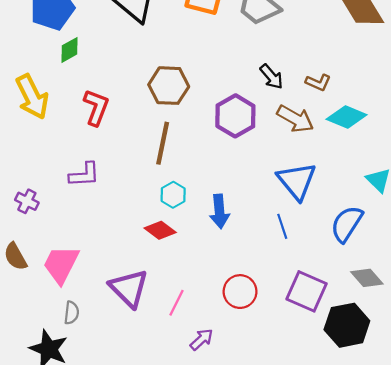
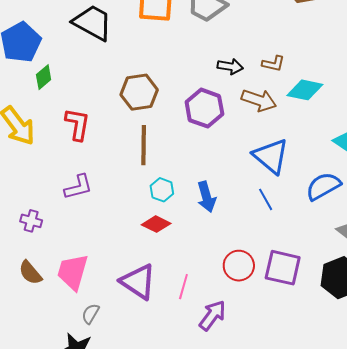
black arrow: (271, 77) -> (230, 66), turned -30
blue semicircle: (347, 224) -> (323, 186), turned 39
purple square: (307, 291) -> (283, 268), moved
gray semicircle: (72, 313) -> (91, 314), turned -145
purple arrow: (202, 339) -> (212, 315), size x1.4

